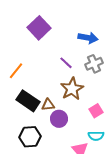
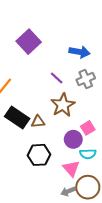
purple circle: (59, 119) -> (73, 139), moved
black hexagon: (30, 137) -> (39, 155), moved

